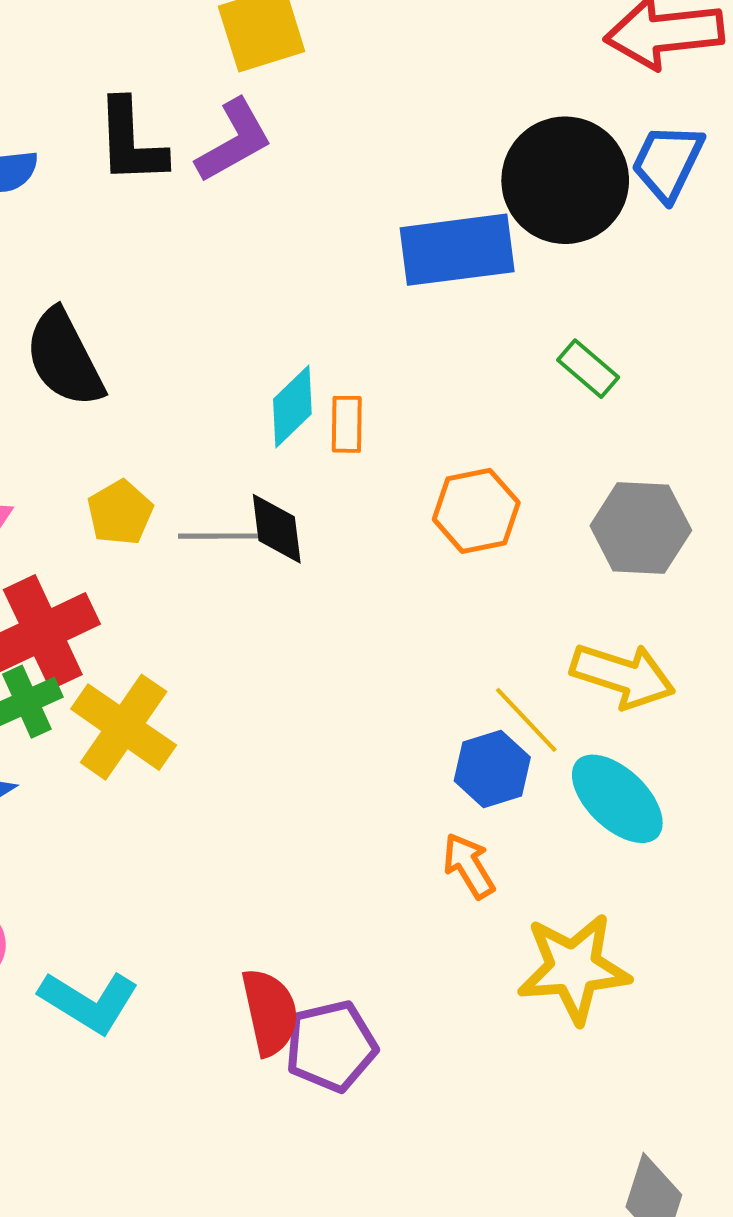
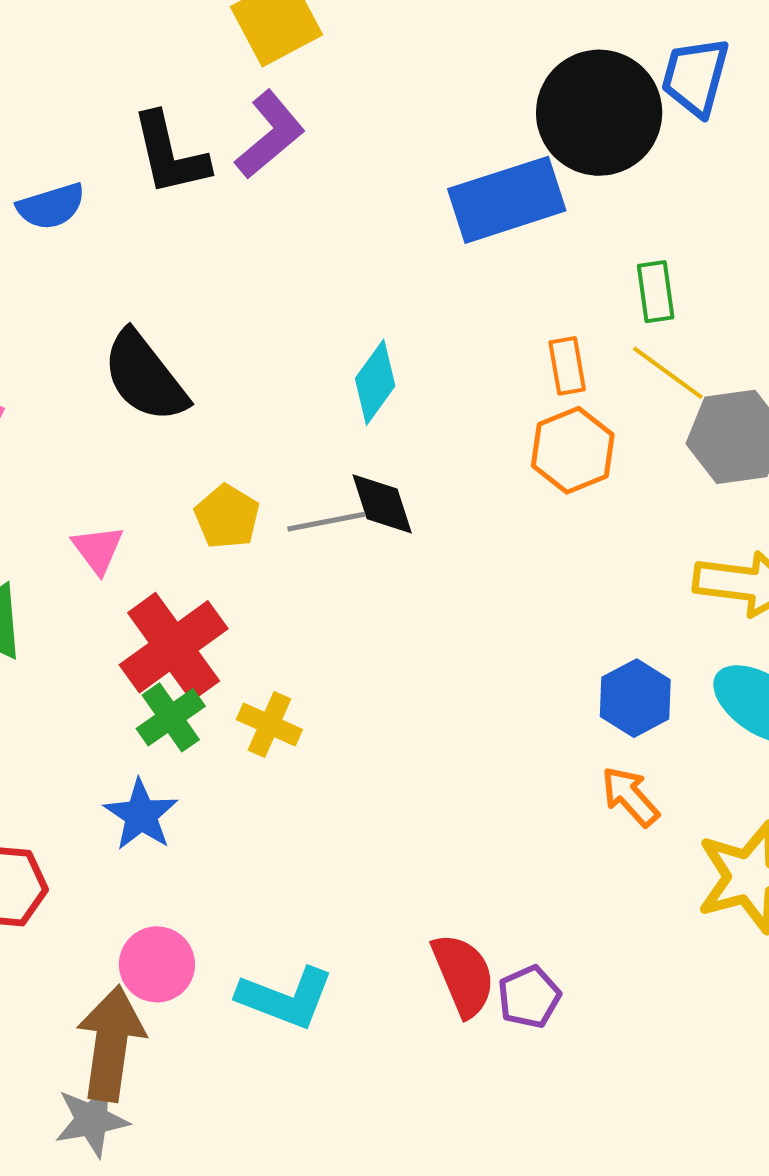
green rectangle: (588, 369) -> (656, 292), turned 52
orange rectangle: (347, 424) -> (567, 366), moved
yellow line: (526, 720) -> (668, 373), moved
yellow cross: (124, 727) -> (269, 724), size x0.6
purple pentagon: (331, 1046) -> (529, 997), size x0.7

